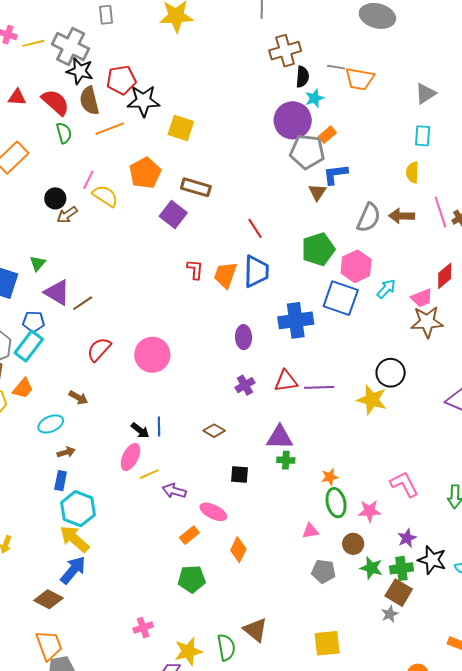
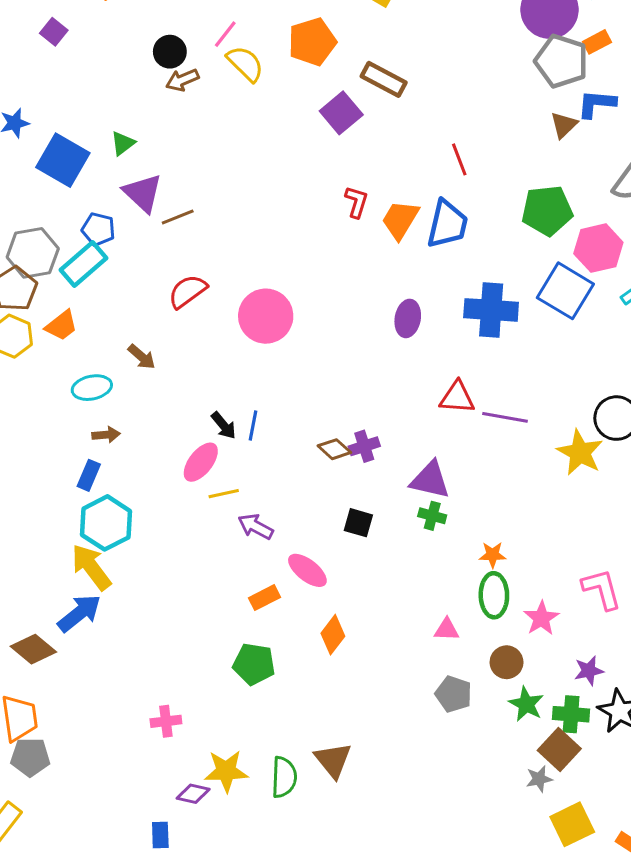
purple cross: (245, 385) -> (364, 446), moved
pink star: (369, 511) -> (541, 618), turned 30
yellow square: (327, 643) -> (572, 824), moved, turned -32

